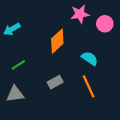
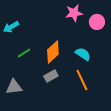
orange diamond: (57, 41) -> (53, 52), moved
green line: (18, 65) -> (24, 53), moved

